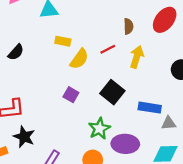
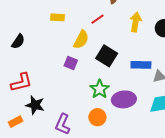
black semicircle: (16, 52) -> (18, 42), moved
yellow arrow: (137, 57) -> (136, 22), moved
yellow semicircle: (79, 59) -> (81, 40), moved

